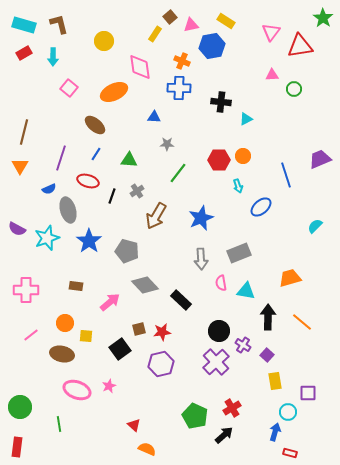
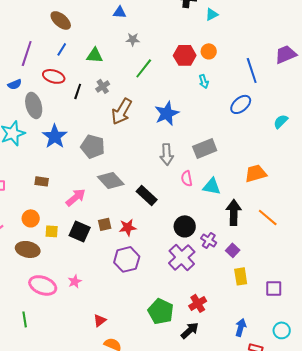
blue ellipse: (261, 207) -> (241, 104), moved
black square: (120, 349) -> (80, 231), moved, turned -30
cyan circle: (288, 412) -> (282, 330), moved
red triangle: (134, 425) -> (100, 320), turned 40

